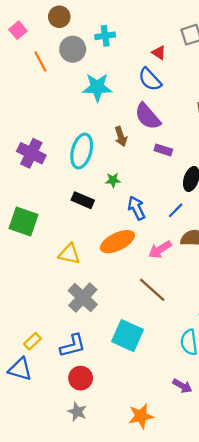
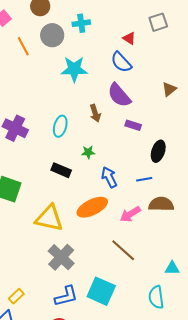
cyan ellipse: (82, 151) -> (60, 126), size x0.7
blue line: (176, 210) -> (144, 179), turned 35
yellow triangle: (69, 254) -> (49, 218), size x1.4
blue L-shape: (73, 346) -> (66, 296), moved

